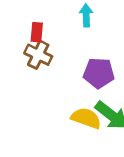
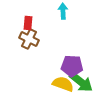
purple pentagon: (99, 73) -> (72, 66), moved

